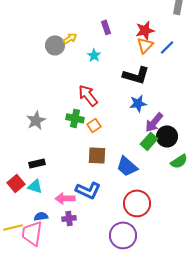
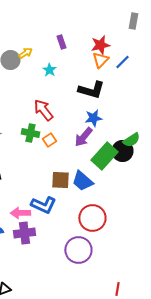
purple arrow: (154, 122) -> (83, 137), moved
green rectangle: (149, 141) -> (104, 156), size x1.5
brown square: (97, 155) -> (60, 180), moved
green semicircle: (179, 161) -> (131, 140), moved
purple cross: (69, 218) -> (24, 233), size x1.5

